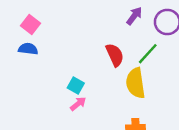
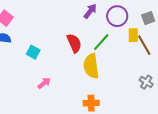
cyan square: (76, 85) -> (33, 52), moved

